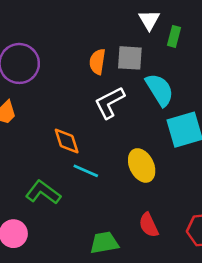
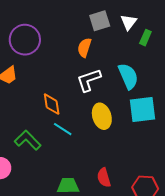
gray square: (130, 58) -> (100, 21), moved, turned -30
yellow ellipse: (142, 165) -> (102, 116), moved

